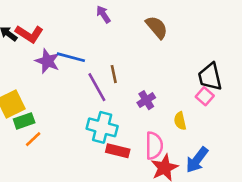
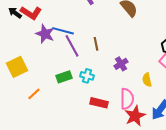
purple line: (97, 87) -> (72, 46), moved
green rectangle: (24, 121) -> (64, 77), moved
cyan cross: (102, 127) -> (87, 76), moved, size x0.6

